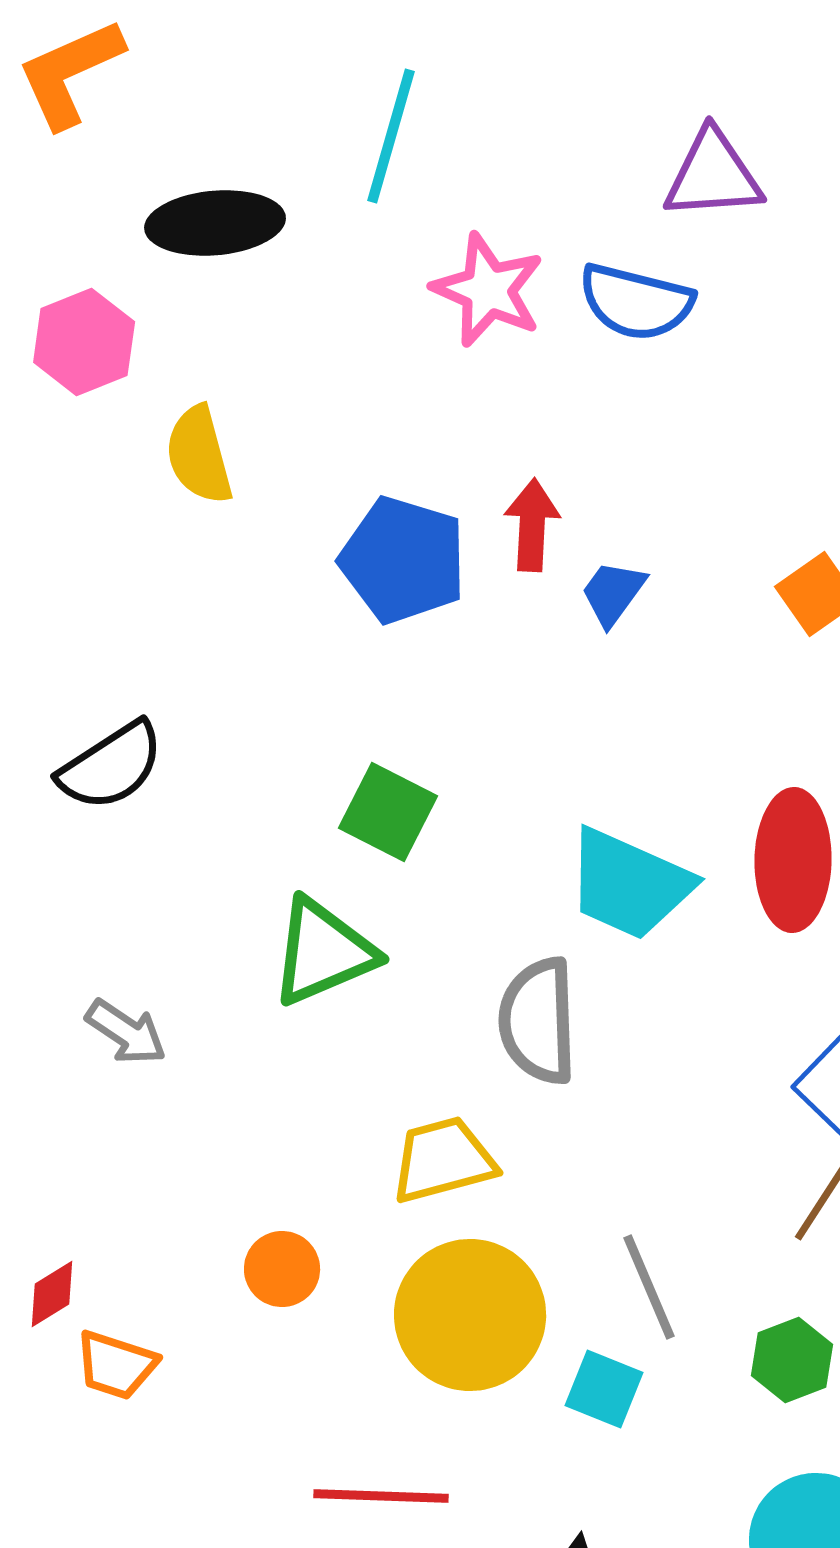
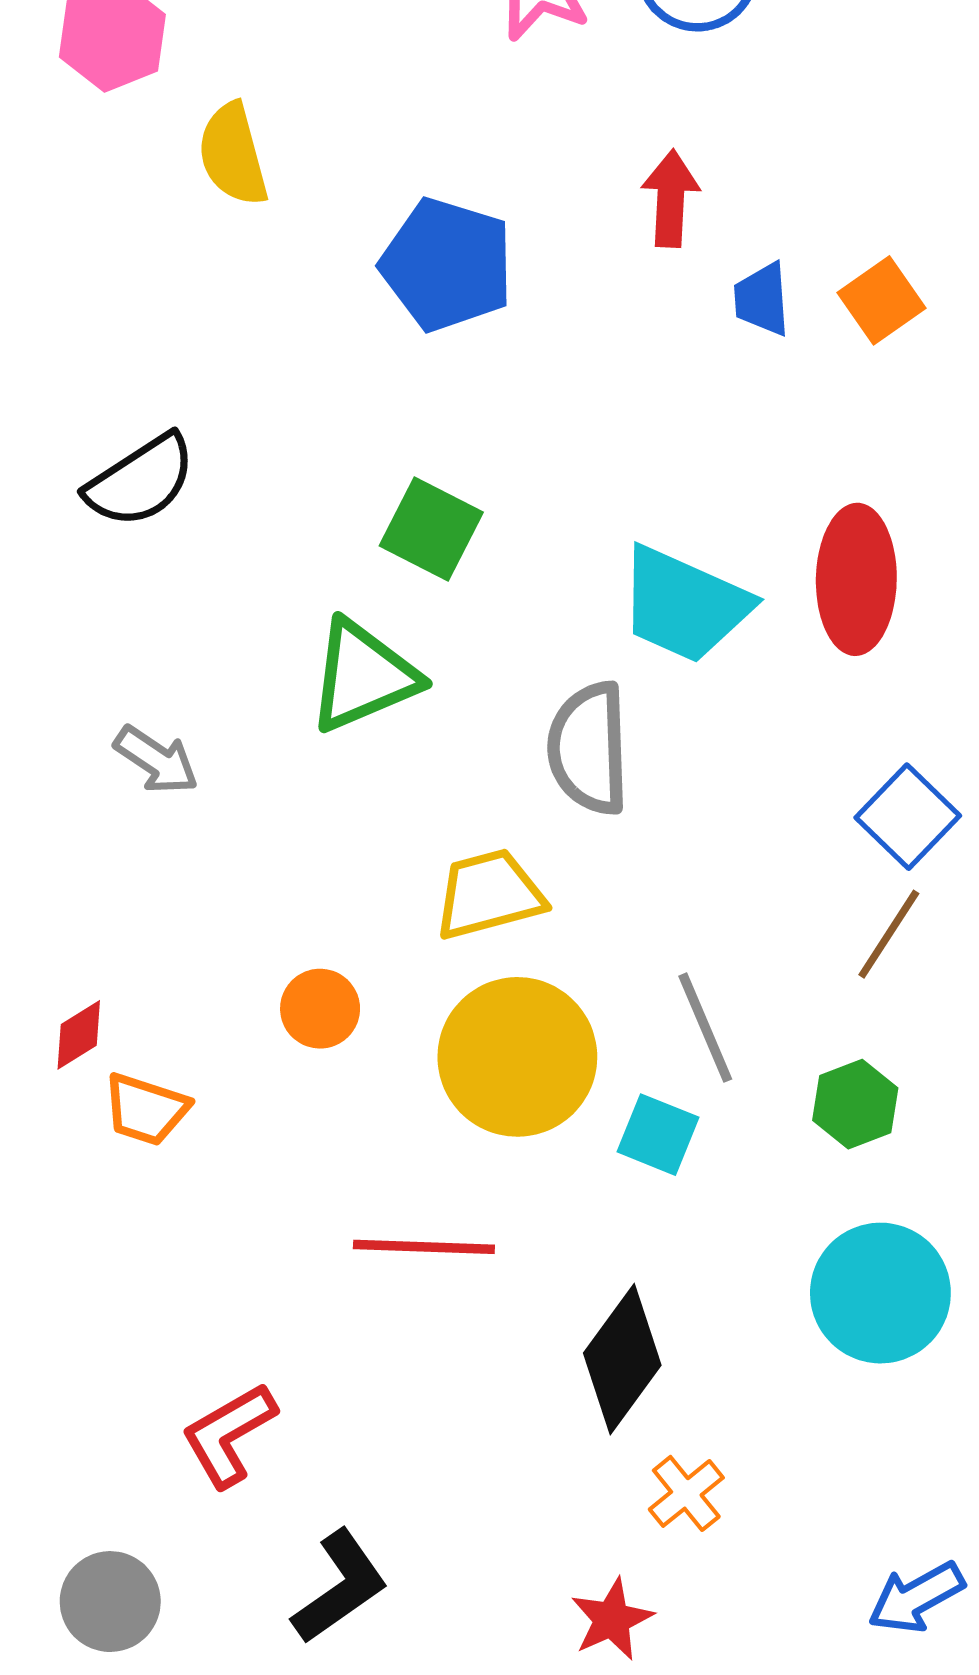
red arrow: (532, 525) -> (671, 198), moved
blue trapezoid: (613, 593) -> (762, 299), moved, turned -40

